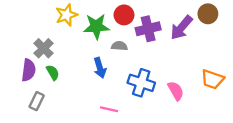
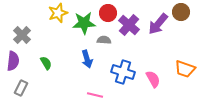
purple cross: (148, 29) -> (129, 25), turned -35
gray cross: (44, 48) -> (22, 35), moved
purple semicircle: (29, 70) -> (13, 61), moved
gray rectangle: (37, 101) -> (21, 88), moved

